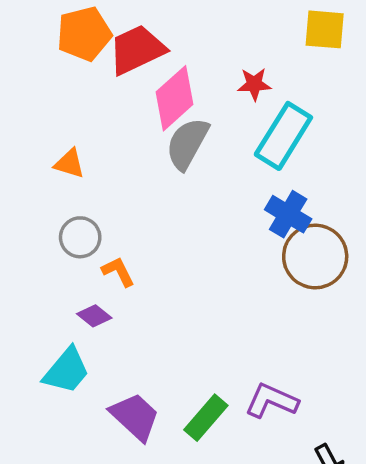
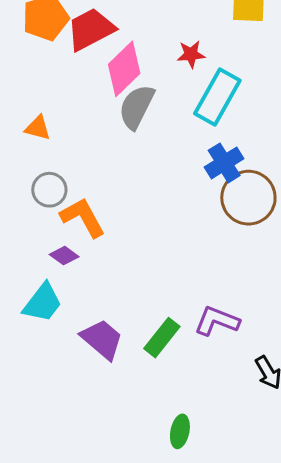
blue cross: (288, 214) -> (224, 163), turned 30
orange L-shape: (118, 272) -> (83, 217), size x1.6

